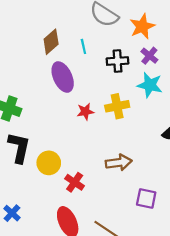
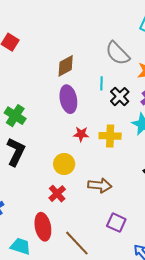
cyan line: (83, 46) -> (102, 83), moved
black cross: (118, 61) -> (120, 97), turned 36
yellow circle: (49, 163) -> (64, 164), moved

